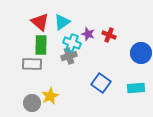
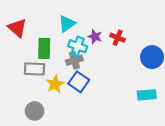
red triangle: (40, 22) -> (17, 28), moved
blue square: (101, 83) -> (79, 82), moved
yellow star: (50, 96) -> (55, 84), moved

